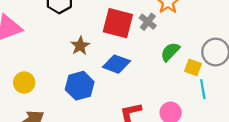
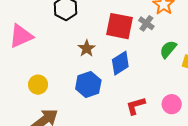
blue diamond: (116, 64) -> (120, 63), turned -50

